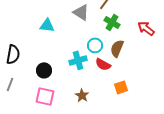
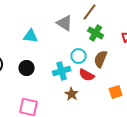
black circle: (44, 70) -> (27, 68), moved
orange square: (121, 87) -> (116, 92), moved
brown star: (82, 95) -> (72, 94), moved

